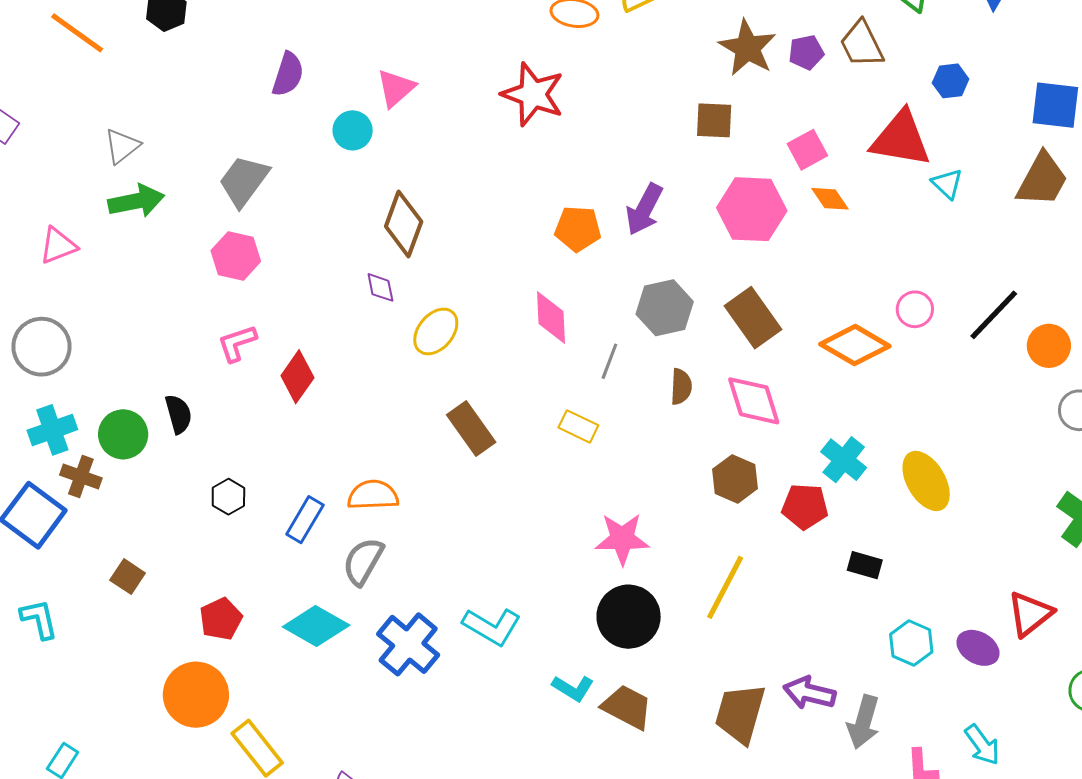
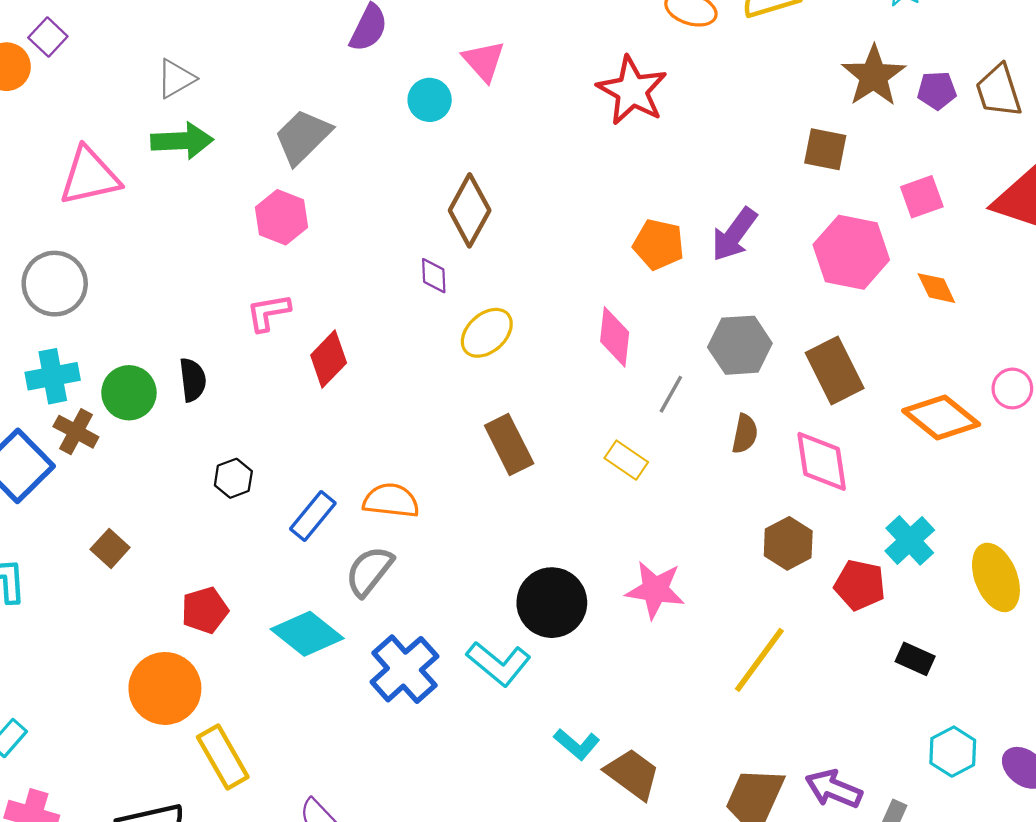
pink triangle: (396, 88) -> (484, 61), turned -39
orange diamond: (830, 199) -> (936, 288), moved
pink triangle: (58, 246) -> (90, 176), size x1.5
black circle: (629, 617) -> (552, 603), moved

